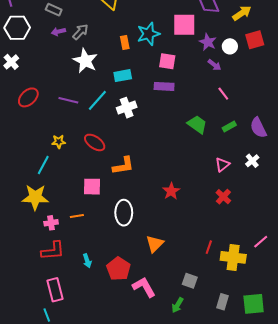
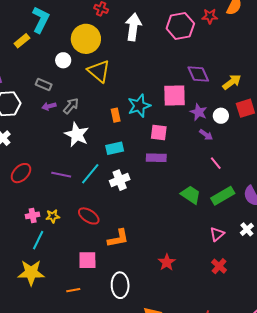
green rectangle: (229, 126) -> (223, 196), size x1.6
pink cross: (51, 223) -> (33, 215), moved

